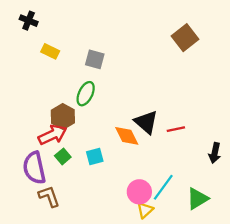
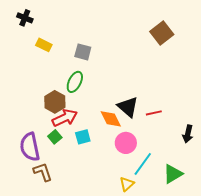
red arrow: (53, 135) -> (65, 118), moved
pink circle: (139, 192) -> (126, 143), moved

